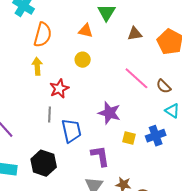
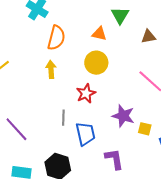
yellow circle: (83, 60) -> (96, 63), size x1.5
red star: (59, 89) -> (86, 93), moved
yellow square: (129, 138) -> (145, 129), moved

